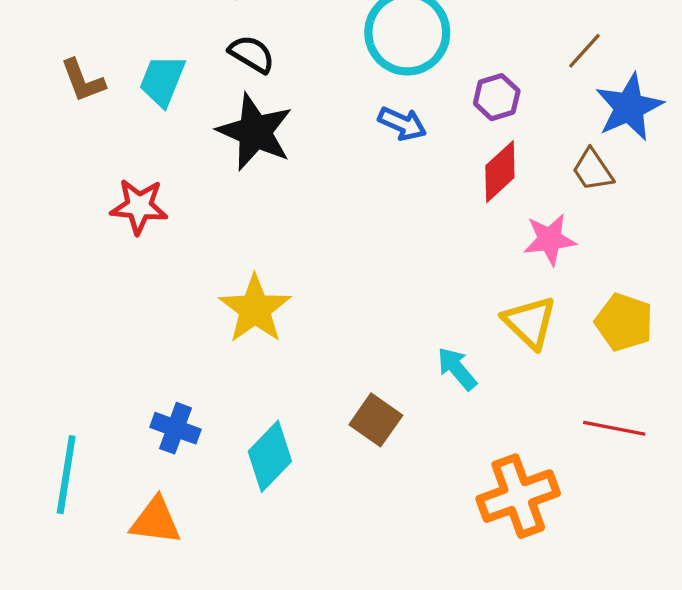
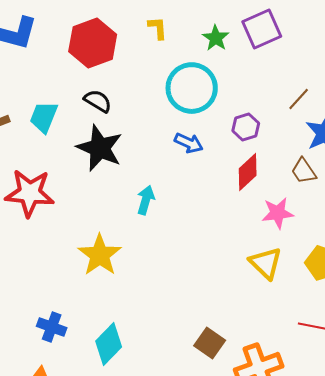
red star: (139, 206) -> (30, 193), size x1.4
cyan arrow: (457, 369) -> (146, 200), moved, turned 56
brown square: (376, 420) -> (210, 343), moved

